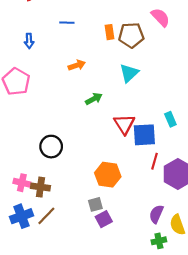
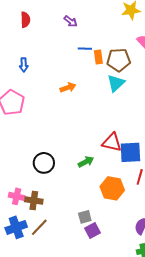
blue line: (67, 23) -> (85, 49), moved
cyan triangle: (129, 73) -> (116, 83), moved
green arrow: (94, 99) -> (86, 162), moved
red triangle: (124, 124) -> (112, 142), turned -45
orange hexagon: (108, 175) -> (112, 188), moved

